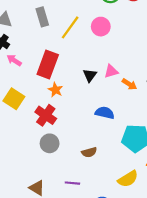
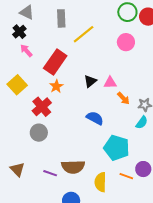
pink circle: (101, 27) -> (126, 42), moved
brown semicircle: (89, 152) -> (73, 167), moved, size x1.6
yellow semicircle: (128, 179) -> (100, 182), turned 108

